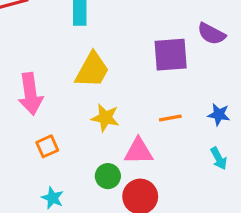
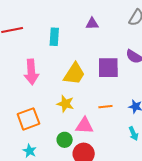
yellow trapezoid: (92, 70) -> (74, 74), moved
pink arrow: (30, 94) -> (31, 72), moved
orange square: (47, 146) -> (28, 119), size x1.6

